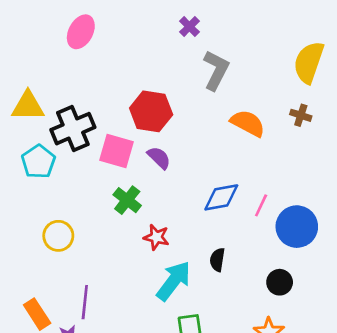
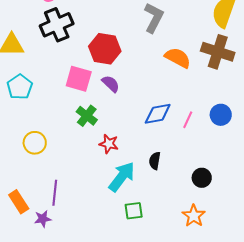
brown cross: (301, 115) -> (218, 52), size x2.0
black cross: (73, 129) -> (57, 25), moved
blue circle: (297, 227) -> (221, 115), moved, size x0.7

